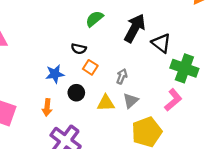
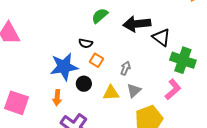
black arrow: (135, 28) -> (137, 24), turned -124
blue star: (55, 74) -> (64, 67), size x1.6

